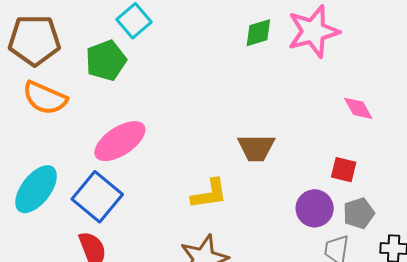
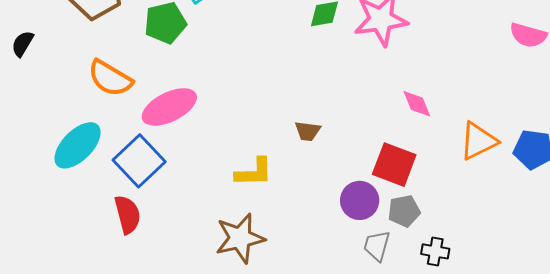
orange semicircle: (45, 98) -> (110, 78), moved
brown trapezoid: (256, 148) -> (308, 131), size x0.7
red square: (344, 170) -> (394, 165), size x1.6

